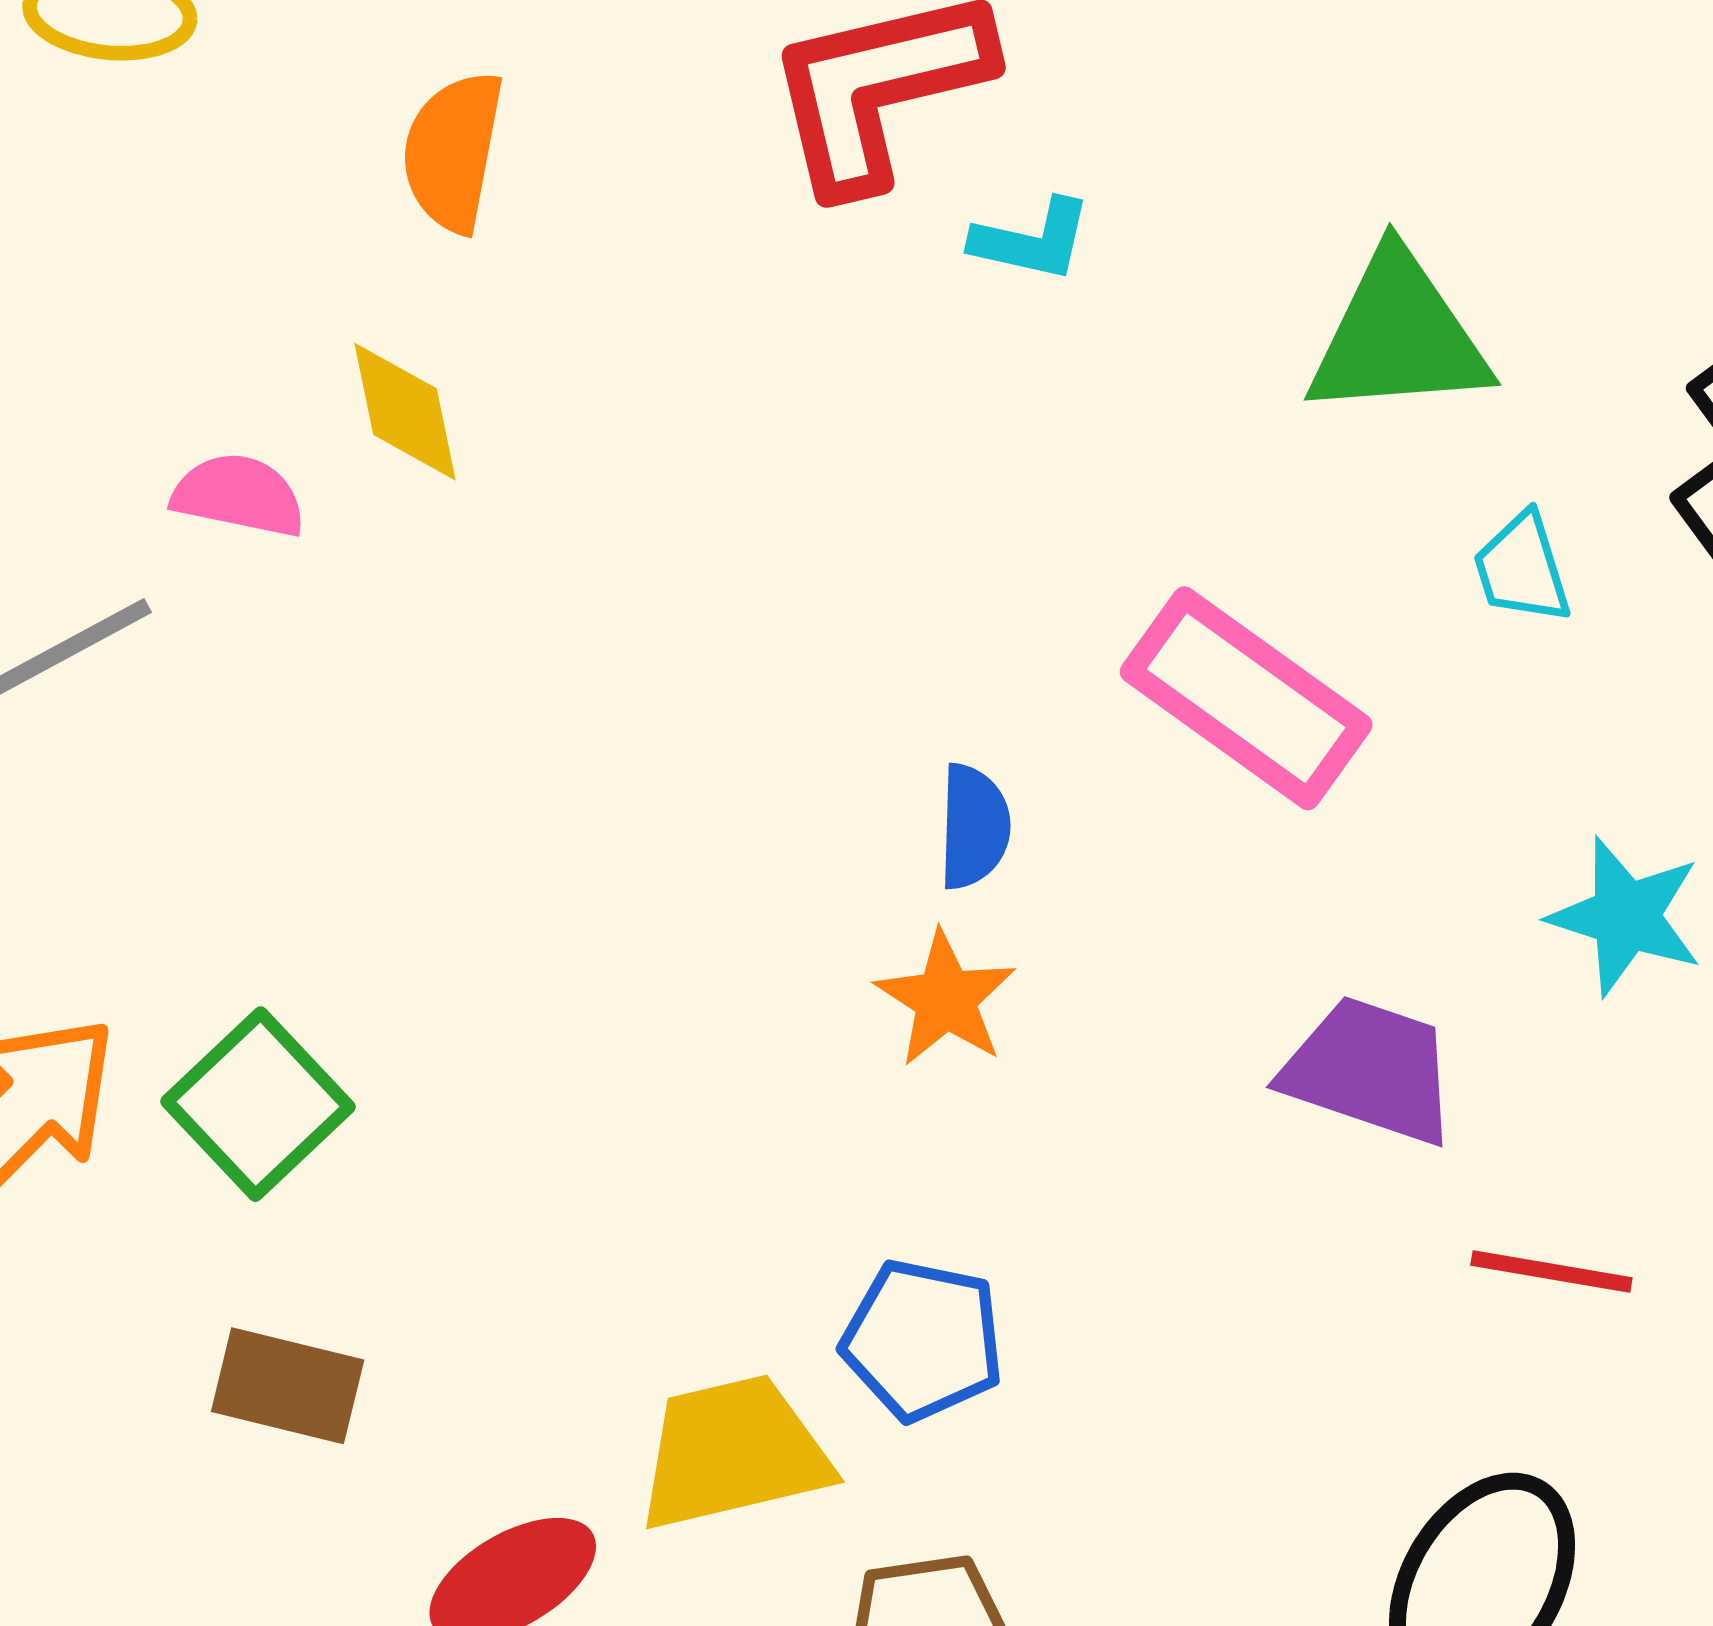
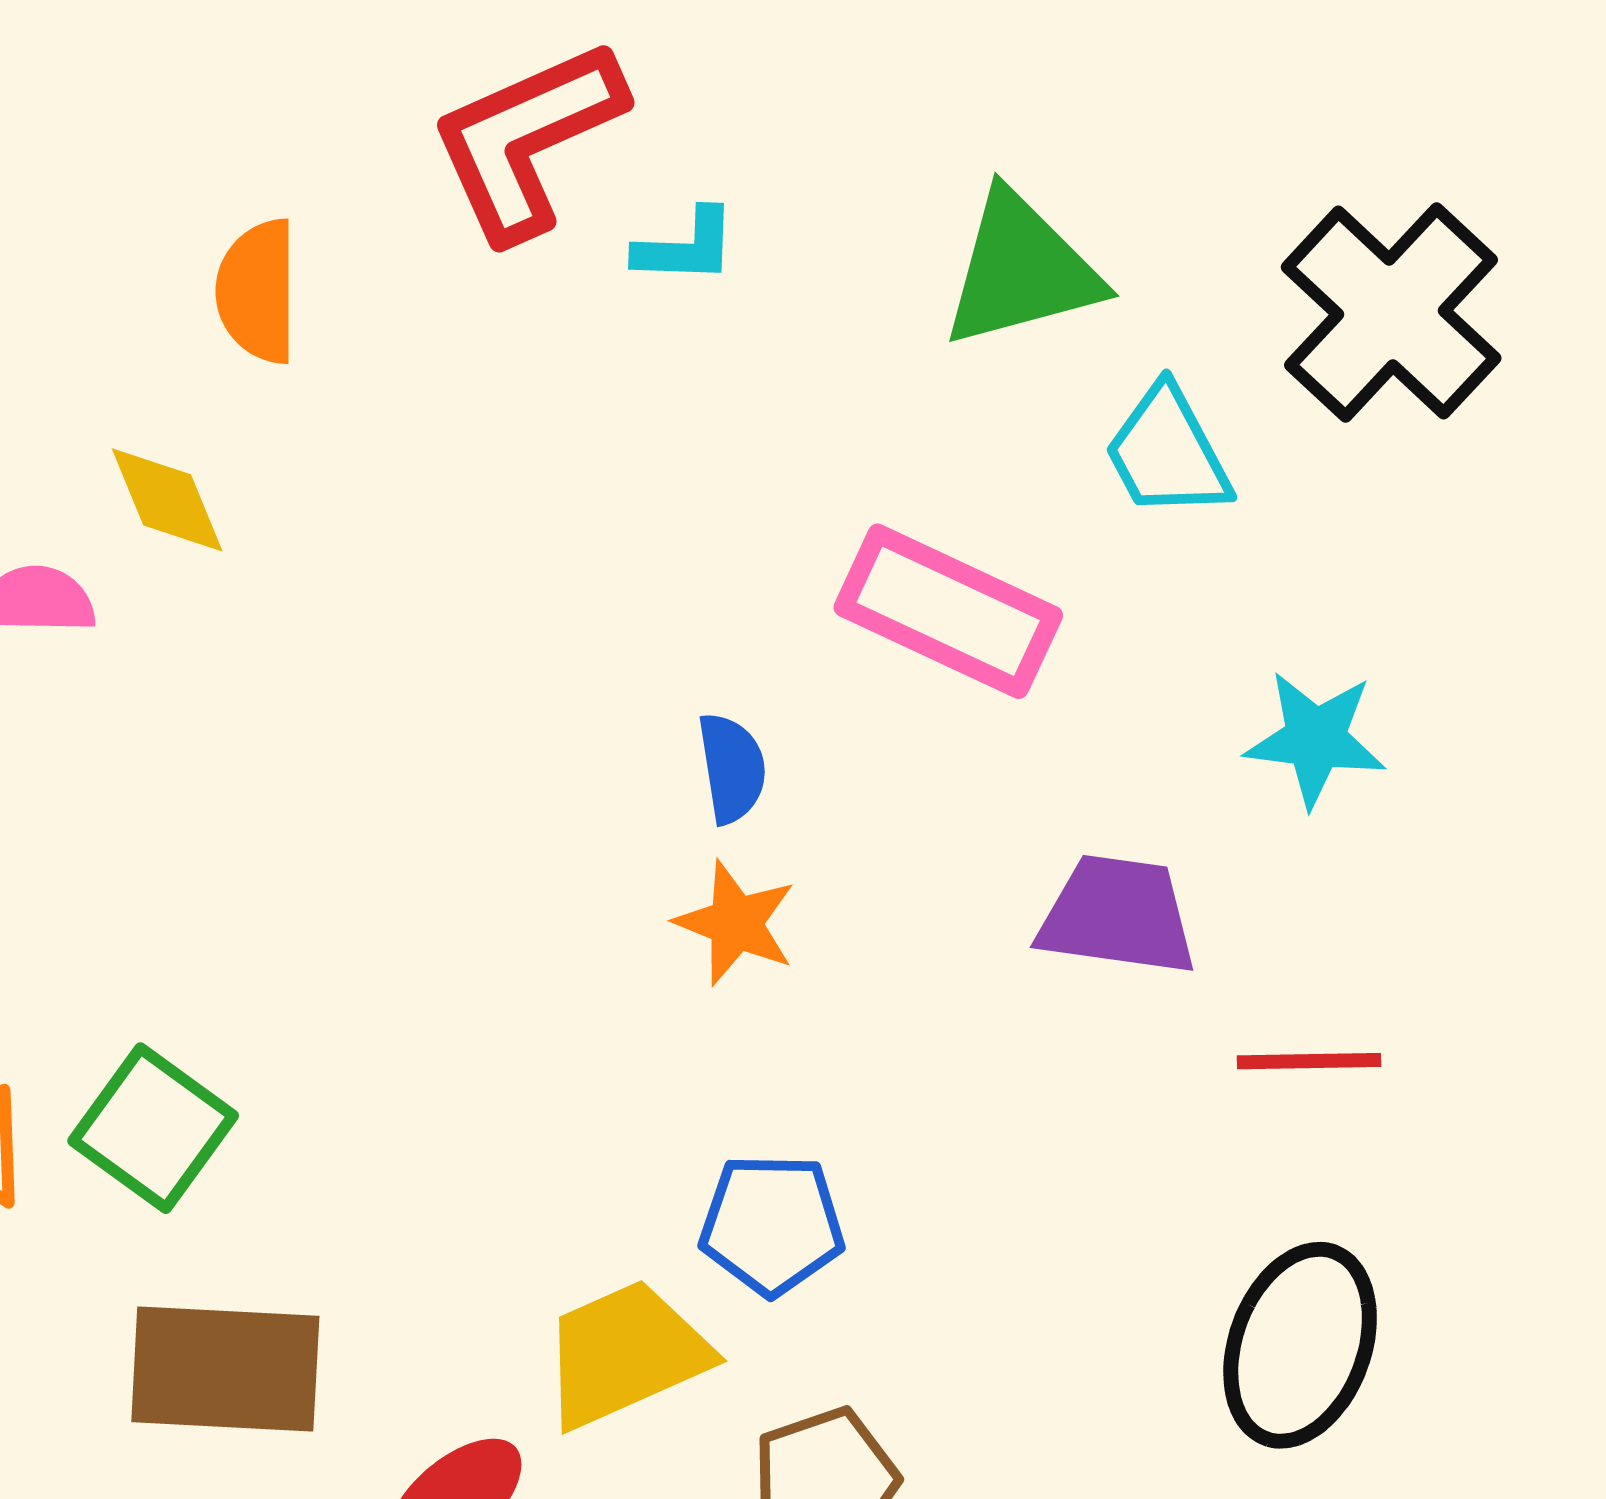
orange semicircle: (453, 151) -> (257, 291), moved
cyan trapezoid: (1522, 568) -> (1167, 452), size x1.4
brown rectangle: (288, 1386) -> (225, 1369), size x1.5

